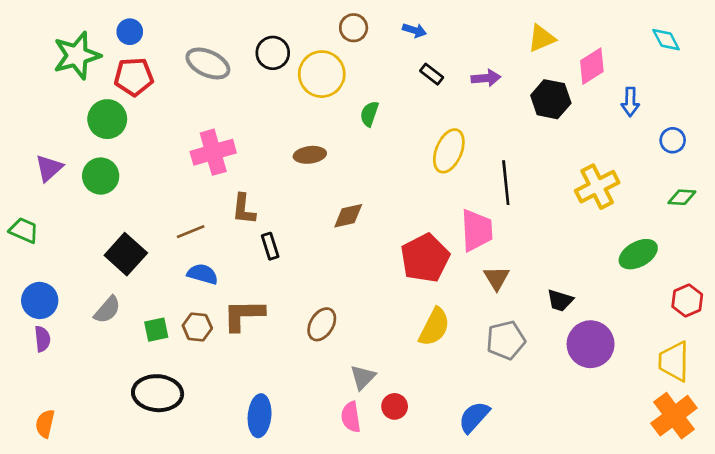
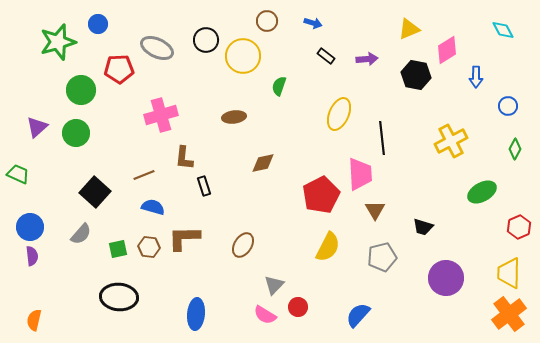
red pentagon: (134, 77) -> (119, 69), moved
green diamond: (682, 197) -> (515, 149), turned -65
purple circle: (591, 344) -> (446, 278), moved
pink semicircle: (351, 417) -> (265, 315), turned -50

